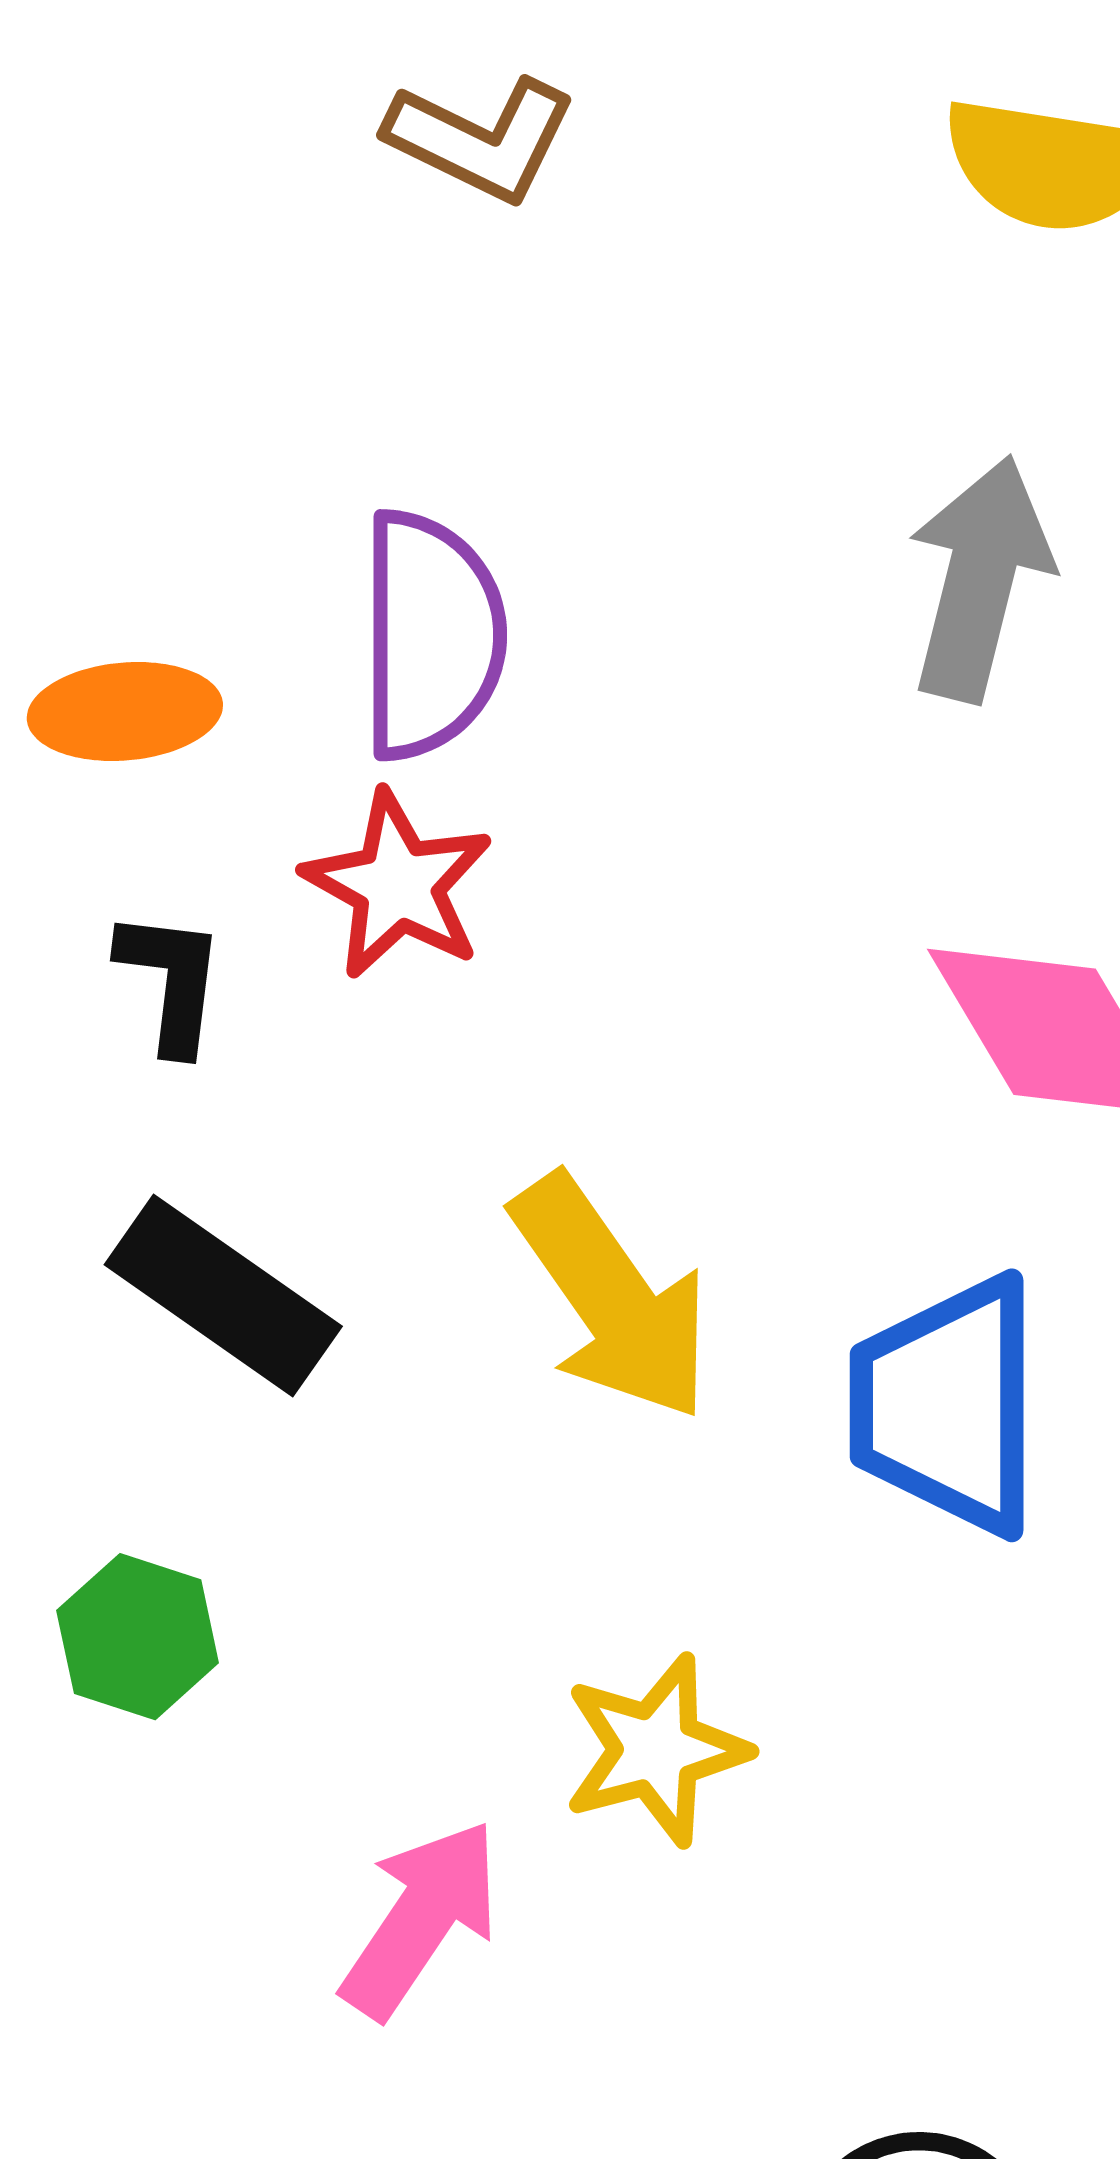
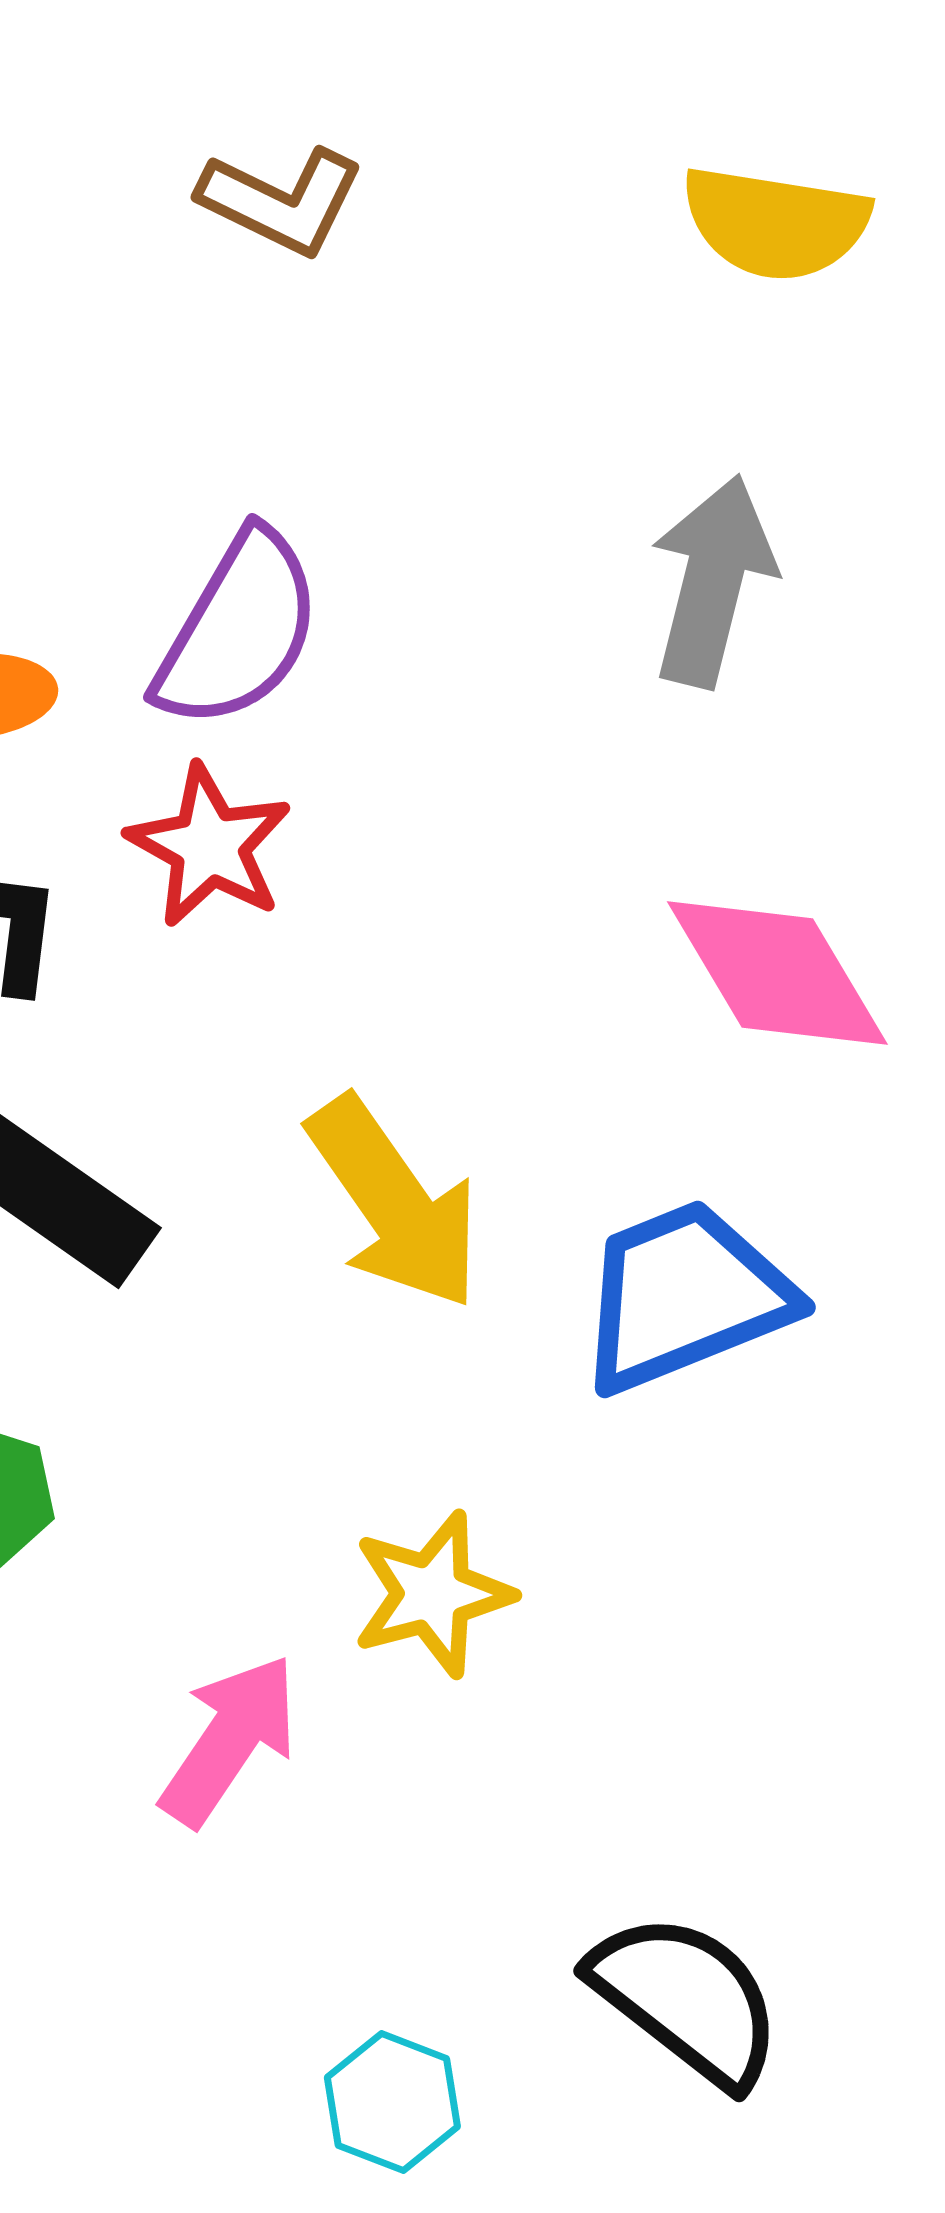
purple semicircle: (431, 635) -> (238, 630), turned 30
blue trapezoid: (947, 1405) -> (684, 1296), turned 68

